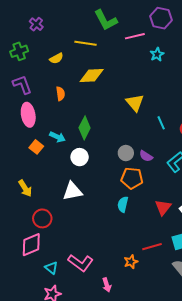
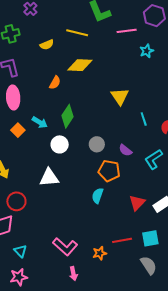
orange semicircle: (60, 94) -> (55, 83), moved, turned 32
gray circle: (126, 153) -> (97, 144), moved
pink L-shape: (81, 263) -> (65, 247), moved

